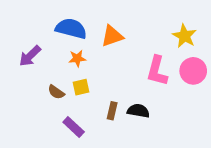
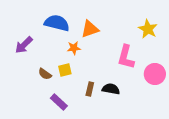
orange star: (77, 58) -> (74, 48), moved
pink circle: (193, 71) -> (155, 74), moved

